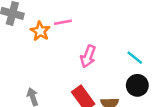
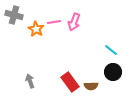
pink arrow: (88, 56) -> (74, 22), moved

